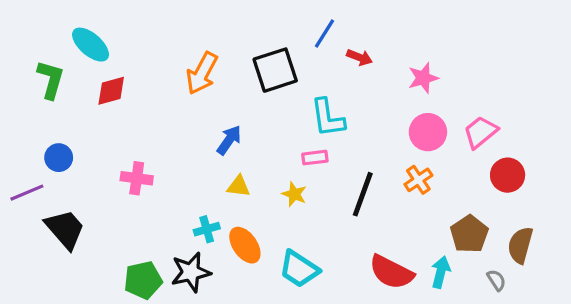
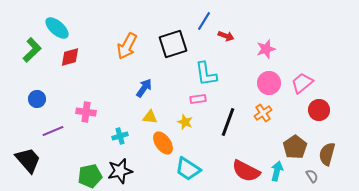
green L-shape: (51, 80) -> (32, 50), turned 30
purple line: (27, 193) -> (53, 131), moved
black trapezoid: (65, 229) -> (28, 160), moved
cyan cross: (207, 229) -> (120, 136), moved
orange ellipse: (245, 245) -> (163, 143), moved

